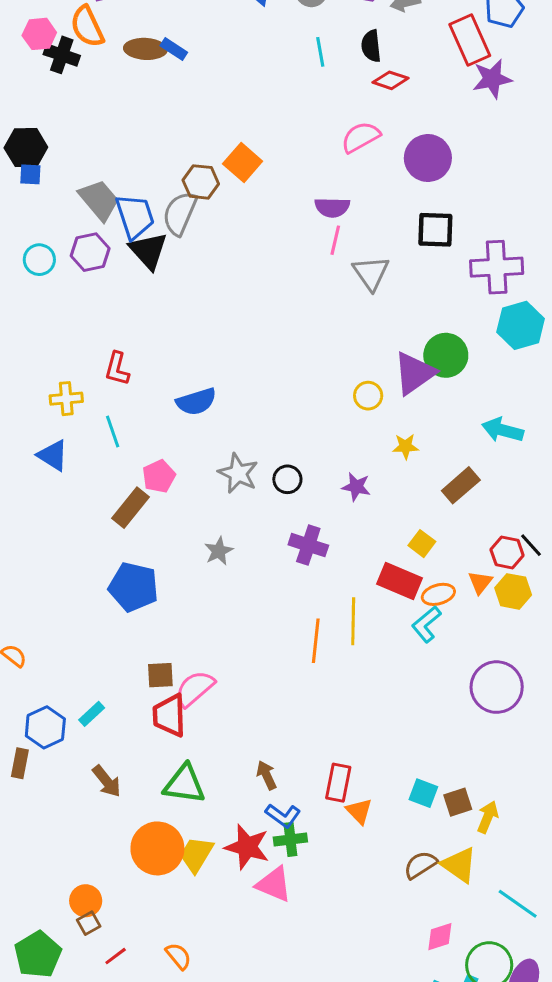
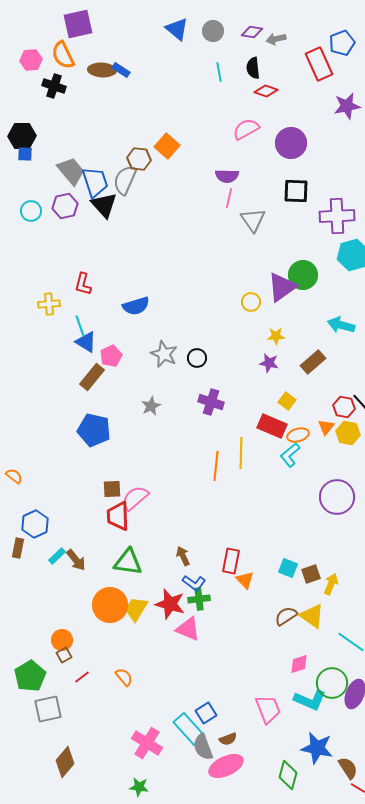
black cross: (62, 55) -> (54, 86), moved
purple star: (492, 79) -> (347, 106), moved
blue triangle: (53, 455) -> (86, 342), moved
purple star: (356, 487) -> (269, 363), moved
cyan rectangle: (92, 714) -> (57, 556), moved

